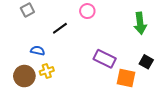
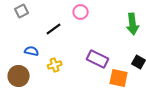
yellow cross: (47, 71) -> (55, 65), moved

